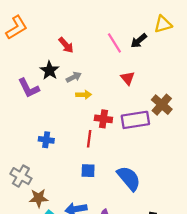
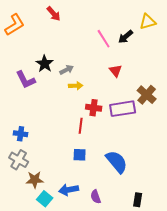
red arrow: (66, 45) -> (54, 14), moved
blue cross: (46, 140) -> (21, 134), moved

